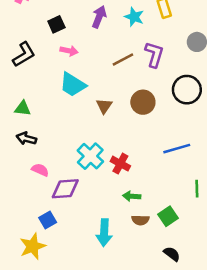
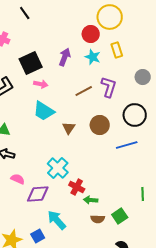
black square: (56, 24) -> (31, 63), size x1.6
blue line: (177, 149) -> (127, 145), moved
red cross: (120, 164) -> (77, 187), moved
blue square: (48, 220) -> (38, 236), moved
cyan arrow: (104, 233) -> (57, 220), moved, turned 135

